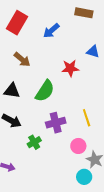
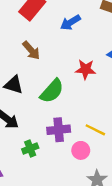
yellow line: (87, 118) -> (95, 130), turned -54
pink circle: (78, 146) -> (81, 150), moved

